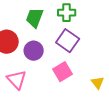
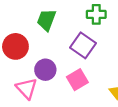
green cross: (67, 13) -> (96, 14), moved
purple circle: (34, 51) -> (45, 70), moved

